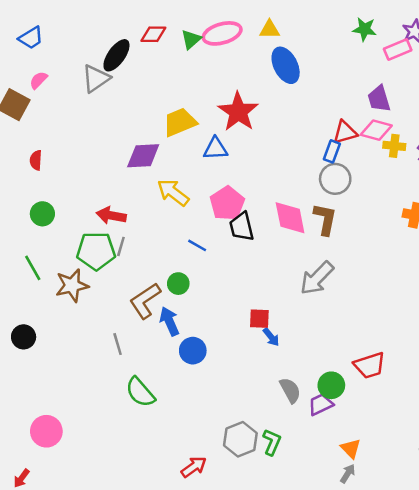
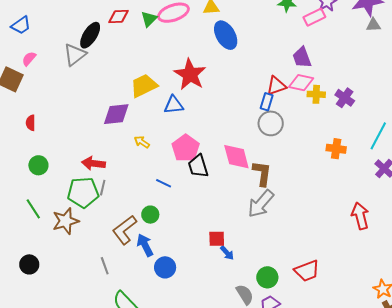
yellow arrow: (173, 192) -> (142, 142), size x0.6
brown L-shape: (325, 219) -> (262, 173), moved
green circle: (331, 385) -> (267, 277), moved

